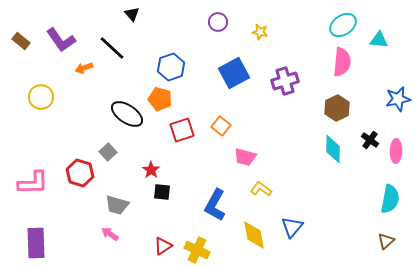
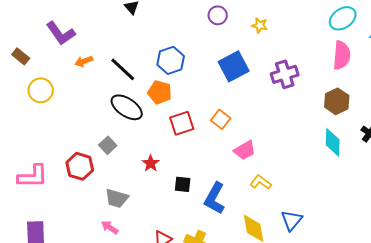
brown rectangle: (21, 41) -> (21, 56), moved
black line: (112, 48) -> (123, 69), moved
pink trapezoid: (245, 157) -> (245, 150), turned -45
black square: (162, 192) -> (183, 184), moved

